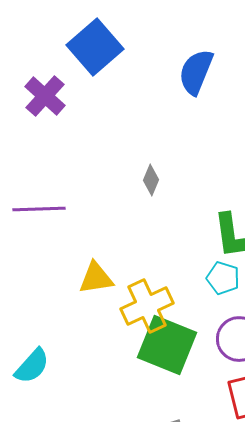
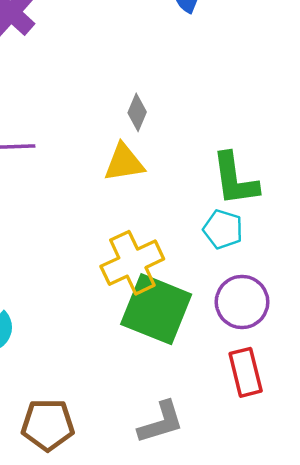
yellow triangle: (96, 278) -> (124, 163), moved

